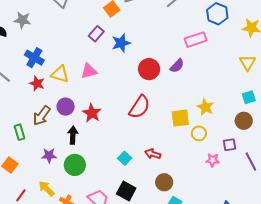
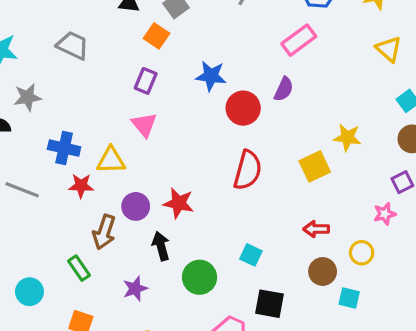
blue star: (121, 43) -> (211, 76), moved, turned -30
pink triangle: (89, 71) -> (144, 125), moved, turned -36
yellow circle: (199, 133) -> (362, 253), moved
red arrow: (153, 154) -> (316, 229), moved
green circle: (75, 165) -> (200, 277), moved

